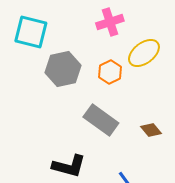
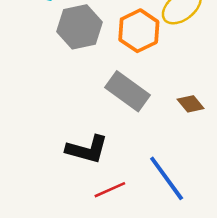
orange hexagon: (110, 72) -> (139, 31), size x1.4

